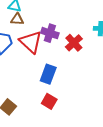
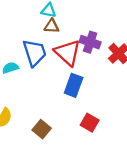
blue rectangle: (48, 74) -> (74, 85), moved

